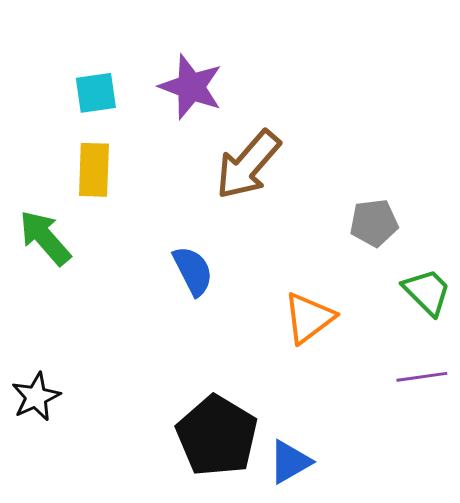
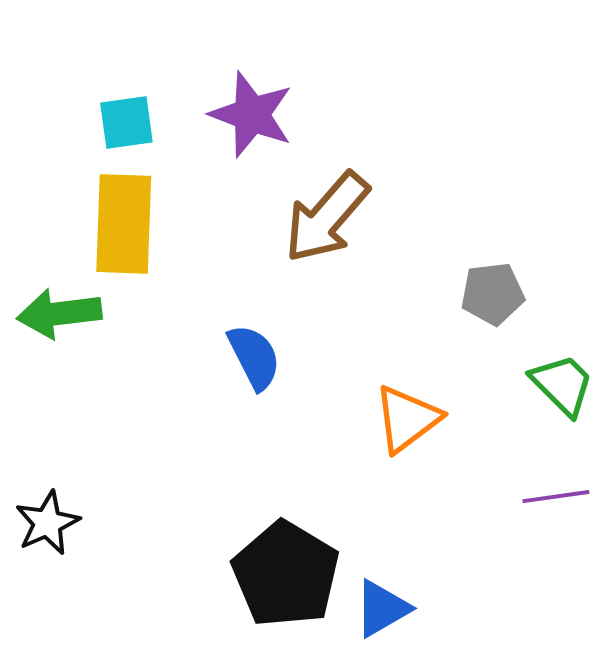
yellow rectangle: (94, 170) -> (124, 224), size x1.4
green arrow: (45, 238) -> (59, 313), turned -56

